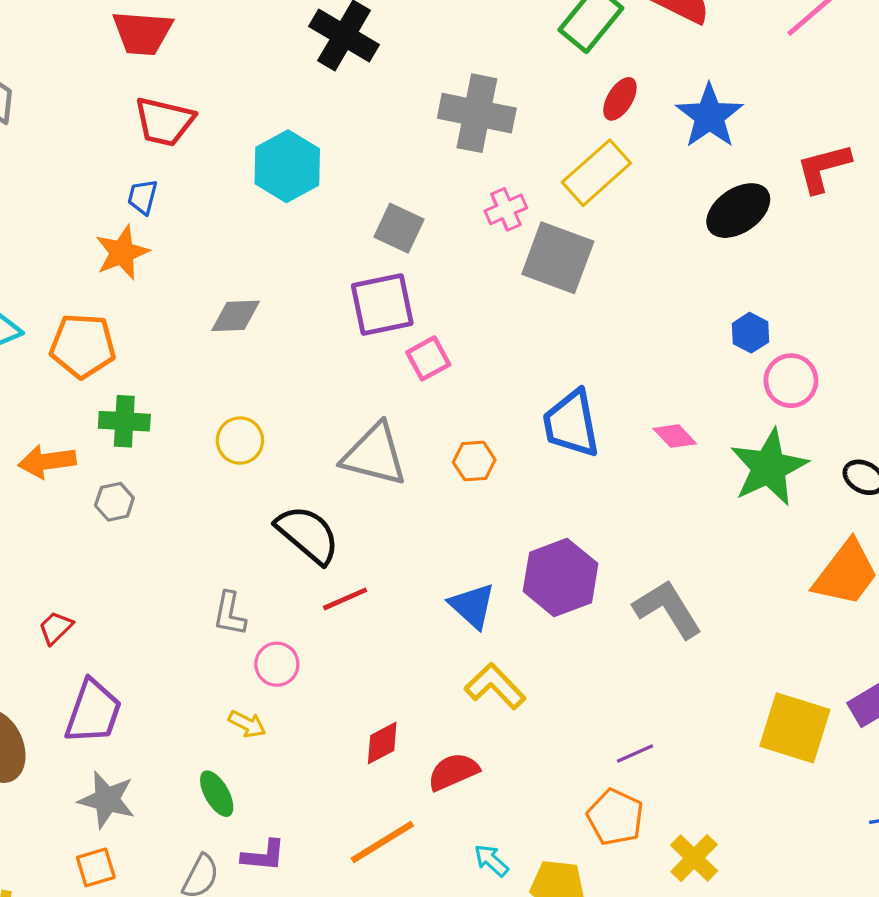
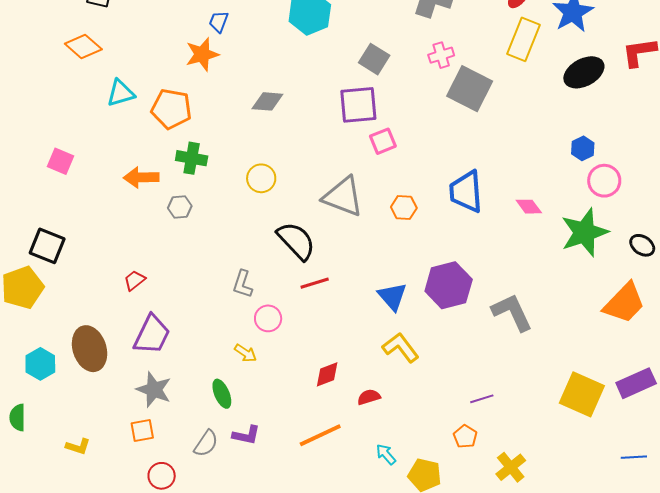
yellow rectangle: (596, 173) -> (523, 39), moved, turned -33
red semicircle: (453, 772) -> (369, 397), size x0.7
orange pentagon: (615, 817) -> (465, 437), size x0.7

